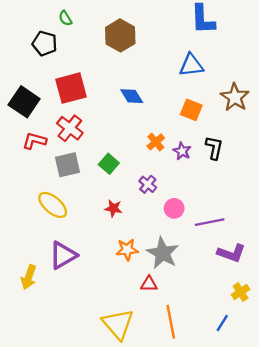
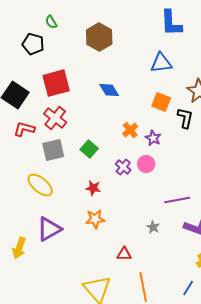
black L-shape: (214, 148) -> (185, 118), moved
pink circle: (174, 208) -> (146, 164), moved
orange star: (127, 250) -> (95, 219), moved
gray star: (163, 253) -> (153, 227), moved, size x0.5

